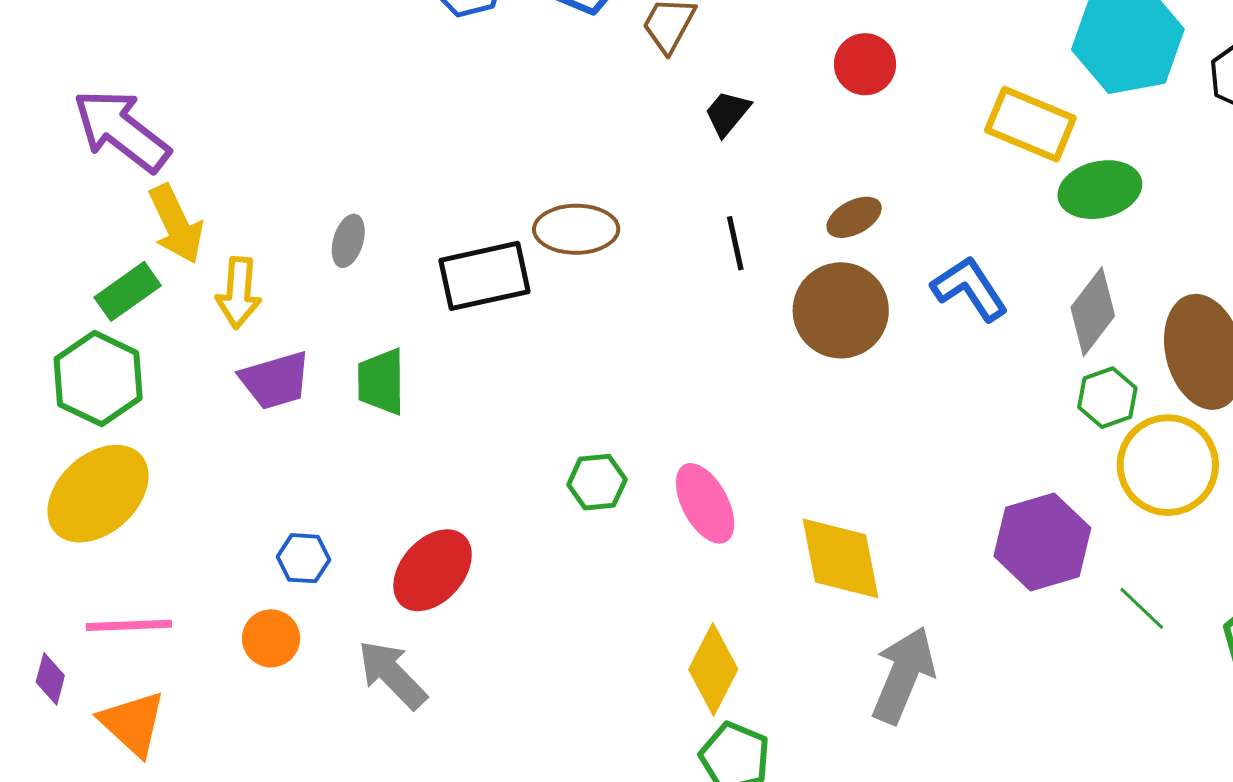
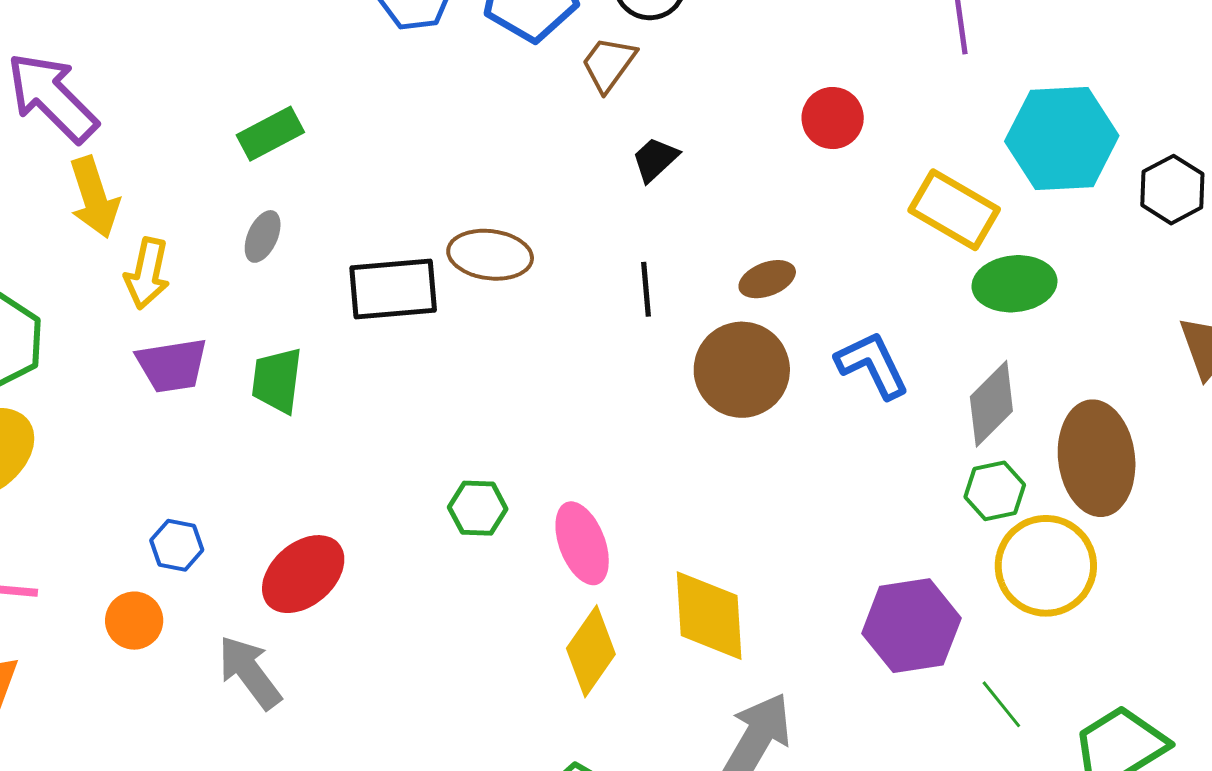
red circle: (865, 64) -> (833, 118), moved
green rectangle: (128, 291) -> (270, 134), moved
yellow diamond: (713, 669) -> (591, 651), moved

